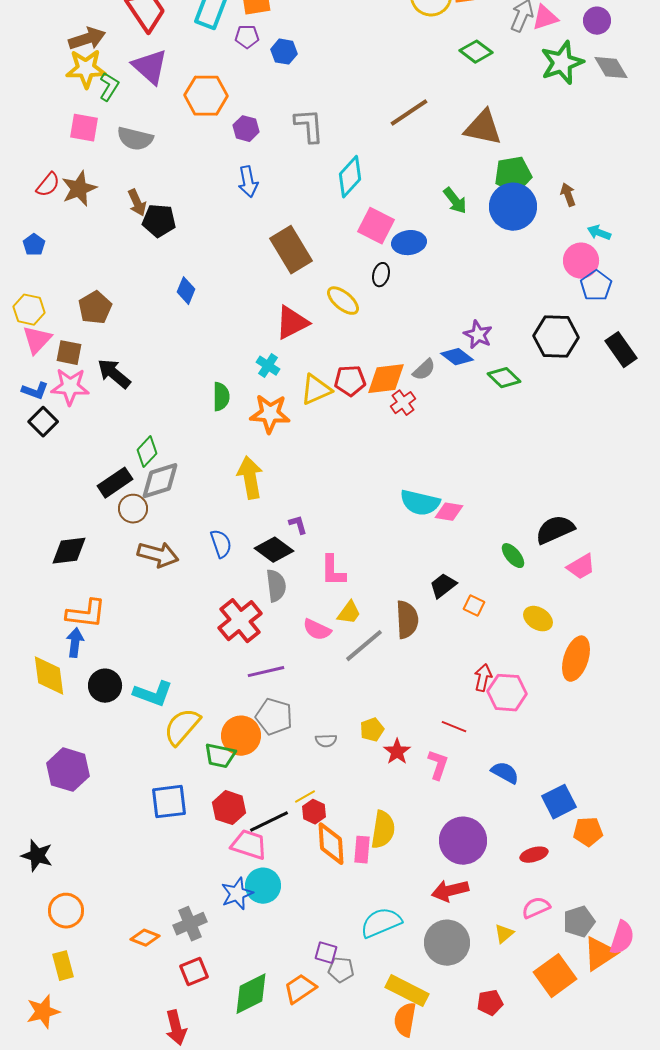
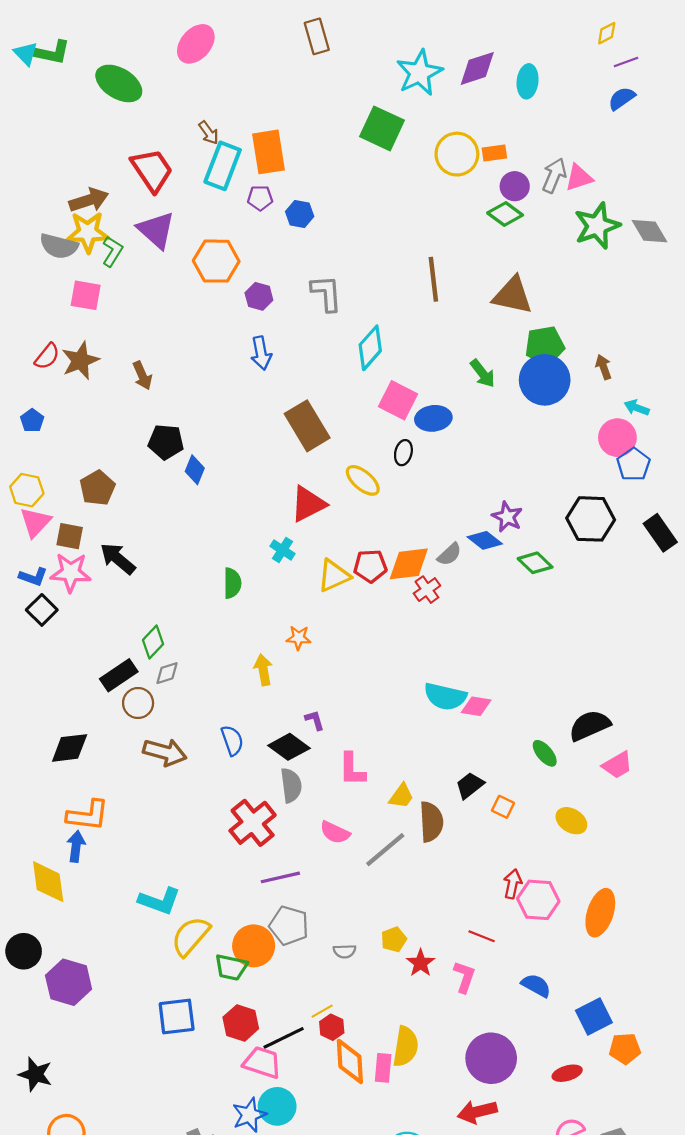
purple circle: (597, 21) -> (515, 186), moved
brown line: (409, 113) -> (433, 279), turned -63
gray semicircle: (135, 139) -> (59, 246), moved
black pentagon: (159, 221) -> (166, 442), moved
orange star: (270, 414) -> (299, 638), moved, size x0.6
yellow arrow: (250, 478) -> (263, 670), size x0.7
gray diamond: (160, 481) -> (167, 673), size x0.6
yellow trapezoid: (349, 613) -> (401, 796), moved
orange ellipse: (576, 659) -> (600, 913), moved
black circle: (105, 686) -> (24, 951), moved

